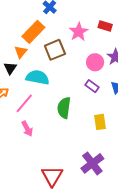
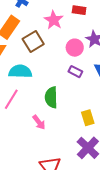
yellow rectangle: (100, 122) -> (88, 118), moved
pink arrow: (27, 129) -> (39, 122), moved

